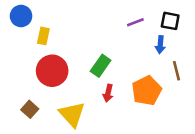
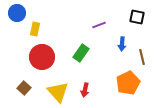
purple line: (135, 22) -> (99, 25), moved
blue arrow: (160, 45) -> (122, 44), moved
orange pentagon: (147, 91) -> (128, 83), moved
red arrow: (108, 93) -> (85, 90), moved

